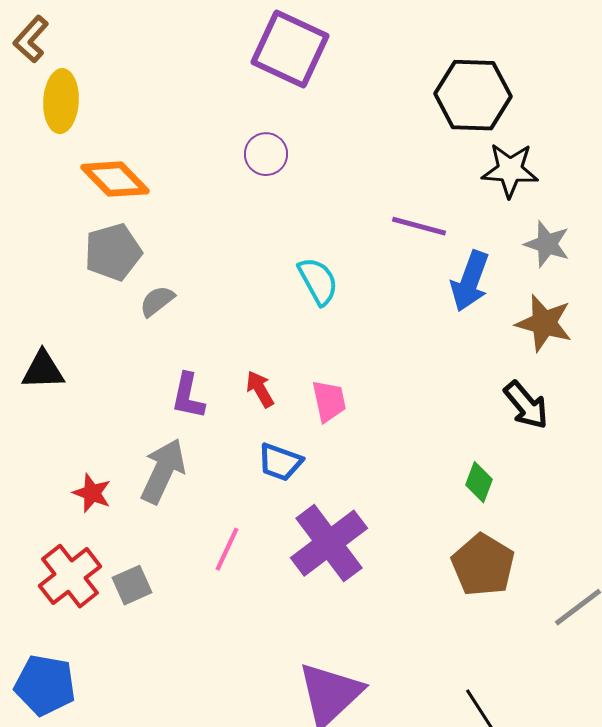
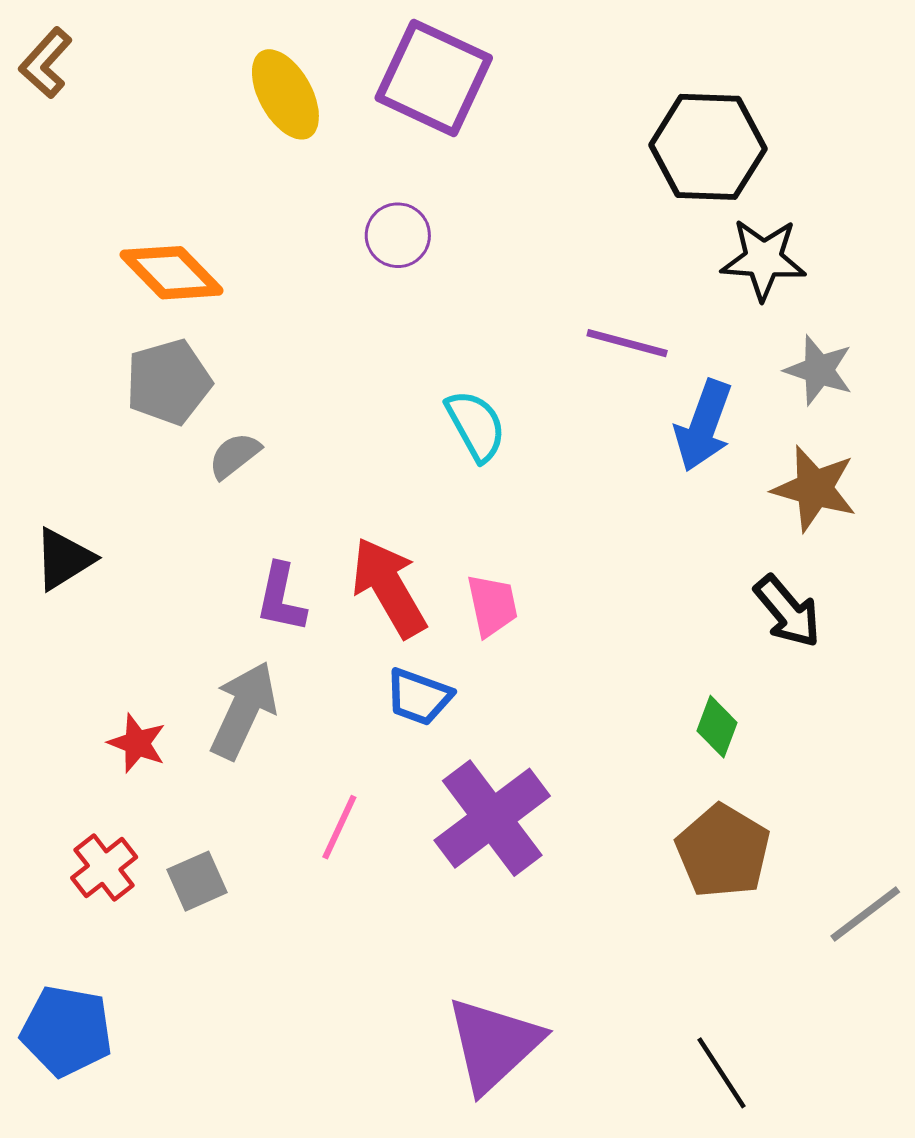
yellow ellipse: (61, 101) -> (285, 94), moved, turned -32
black triangle: (43, 370) -> (64, 559), turned -30
red arrow: (260, 389) -> (389, 587), size x1.8
red cross: (70, 576) -> (104, 868), size x0.7

